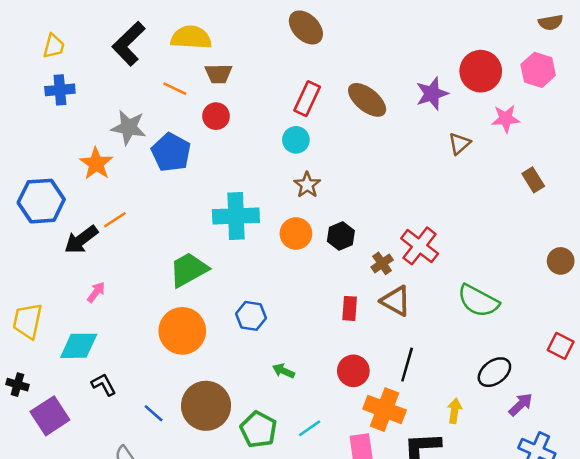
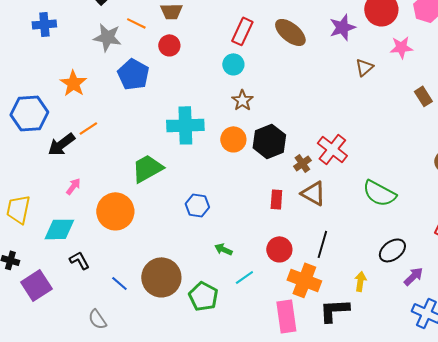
gray star: (129, 127) -> (107, 37), moved
black hexagon: (341, 236) -> (269, 141), size x1.5
orange circle: (182, 331) -> (115, 211), moved
cyan line: (310, 428) -> (244, 277), moved

